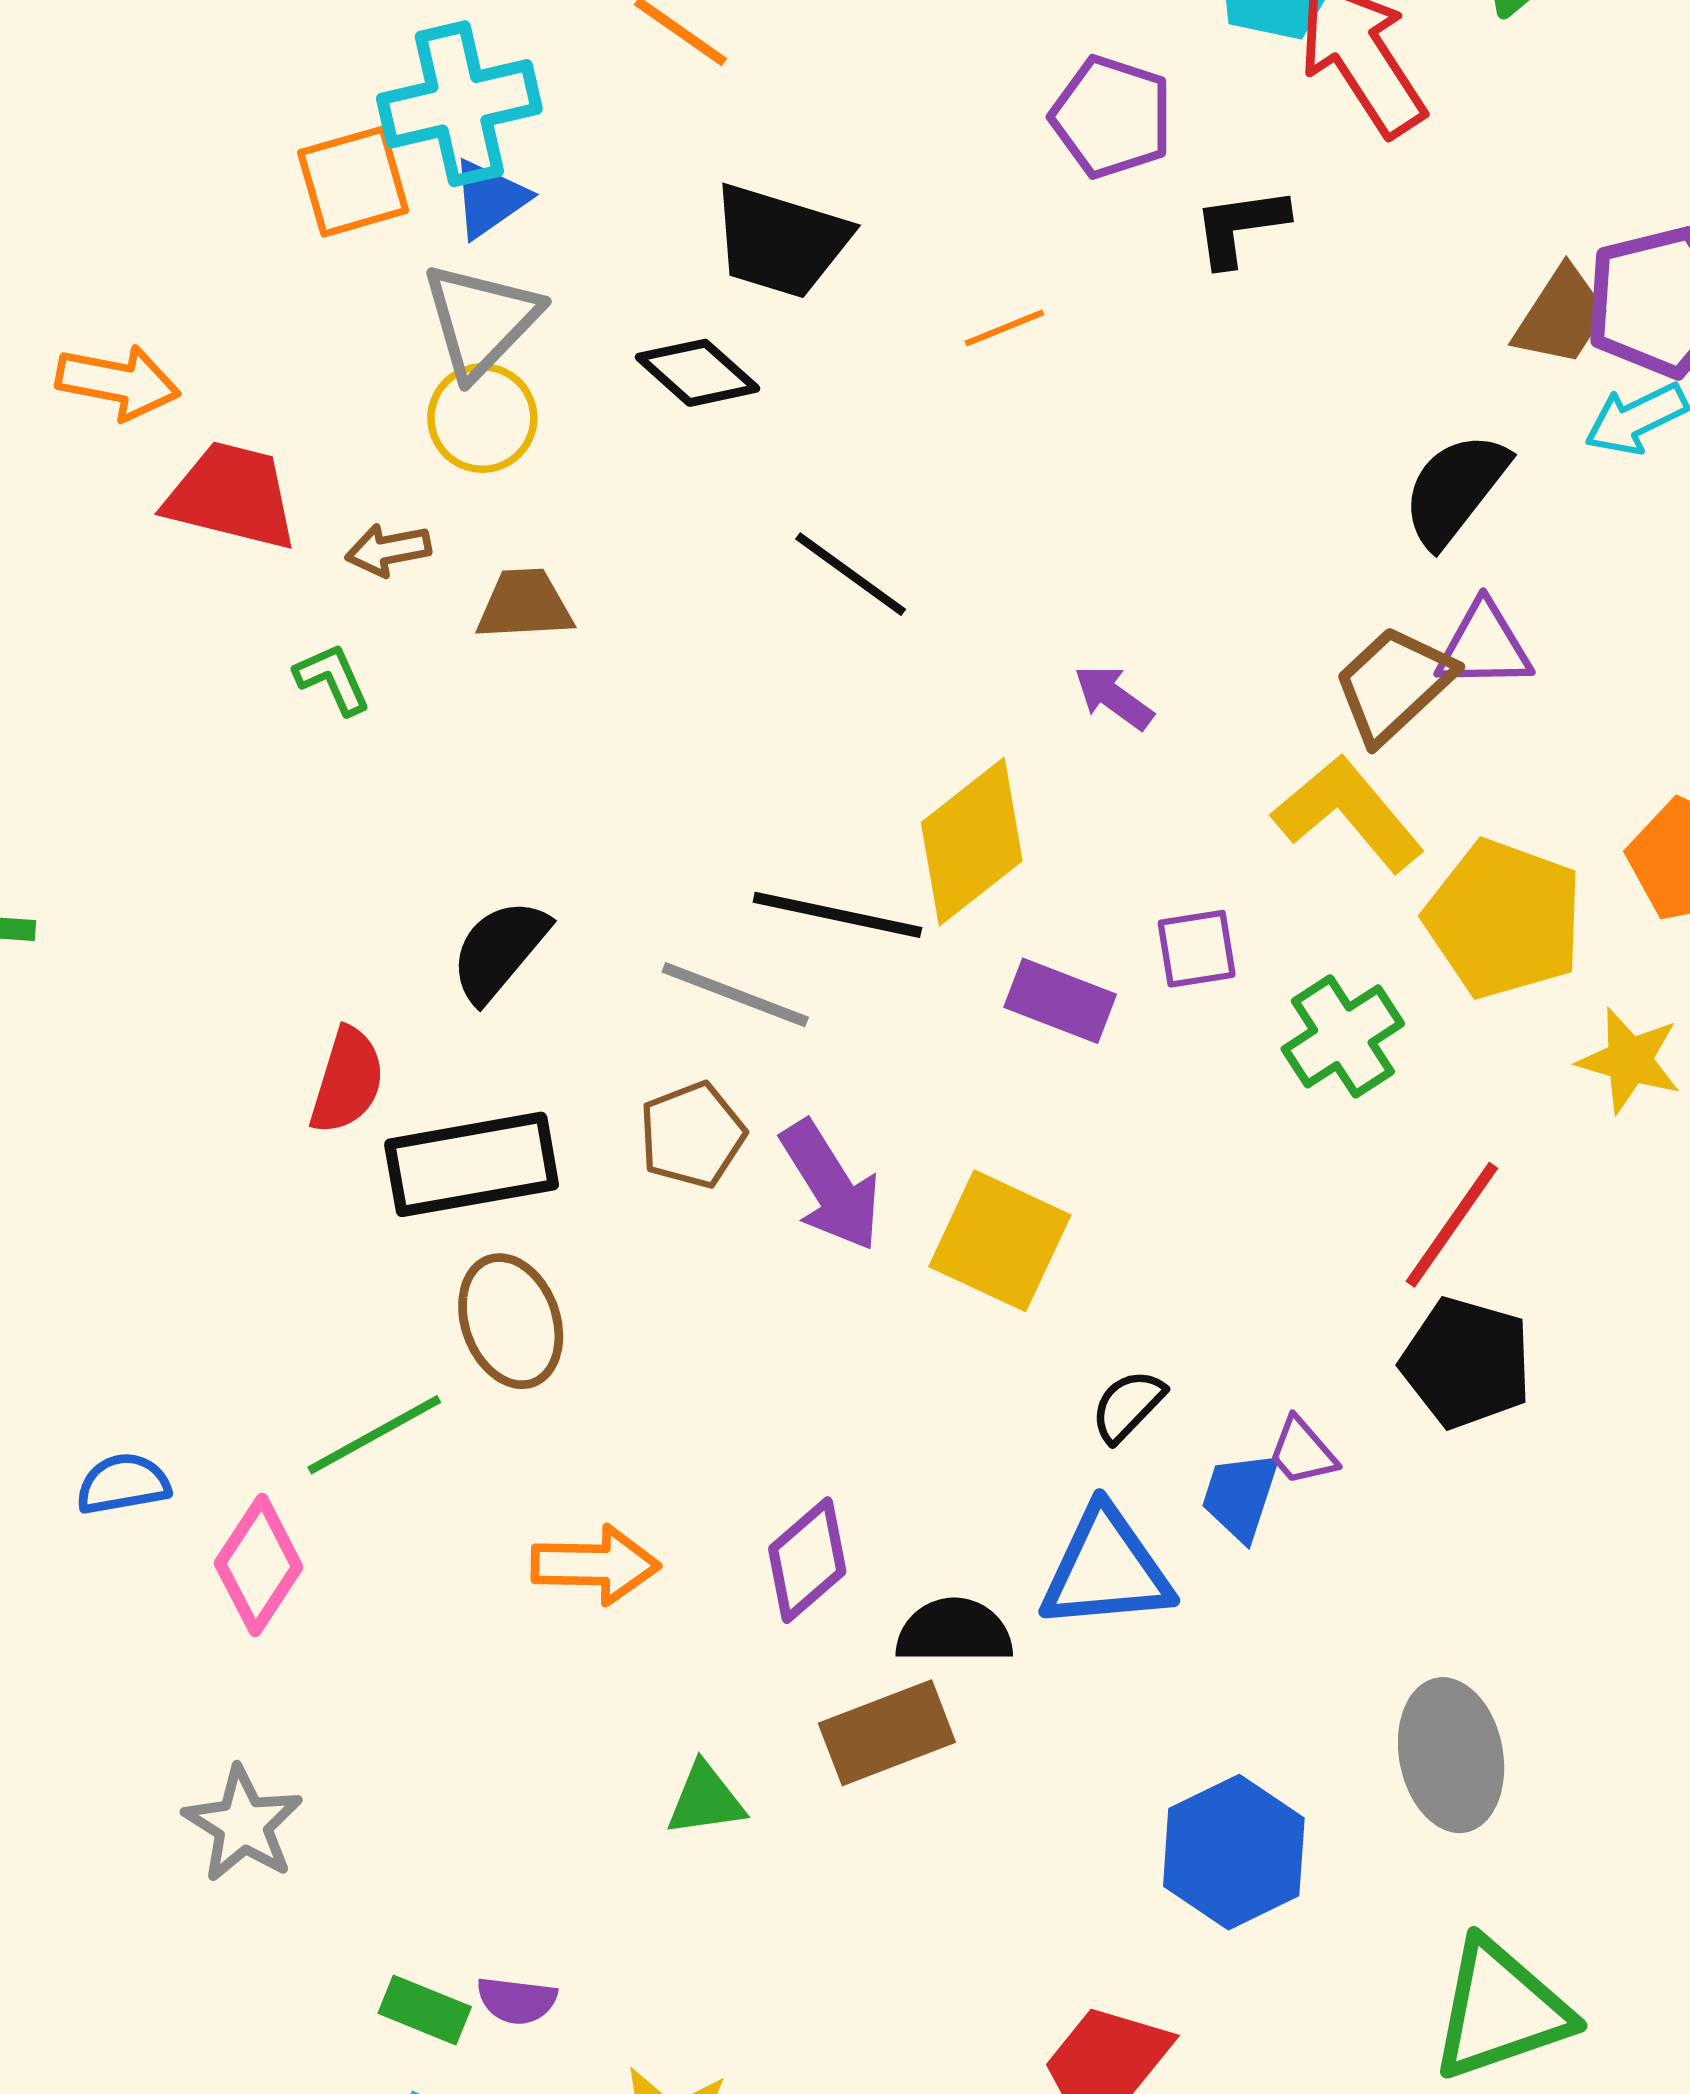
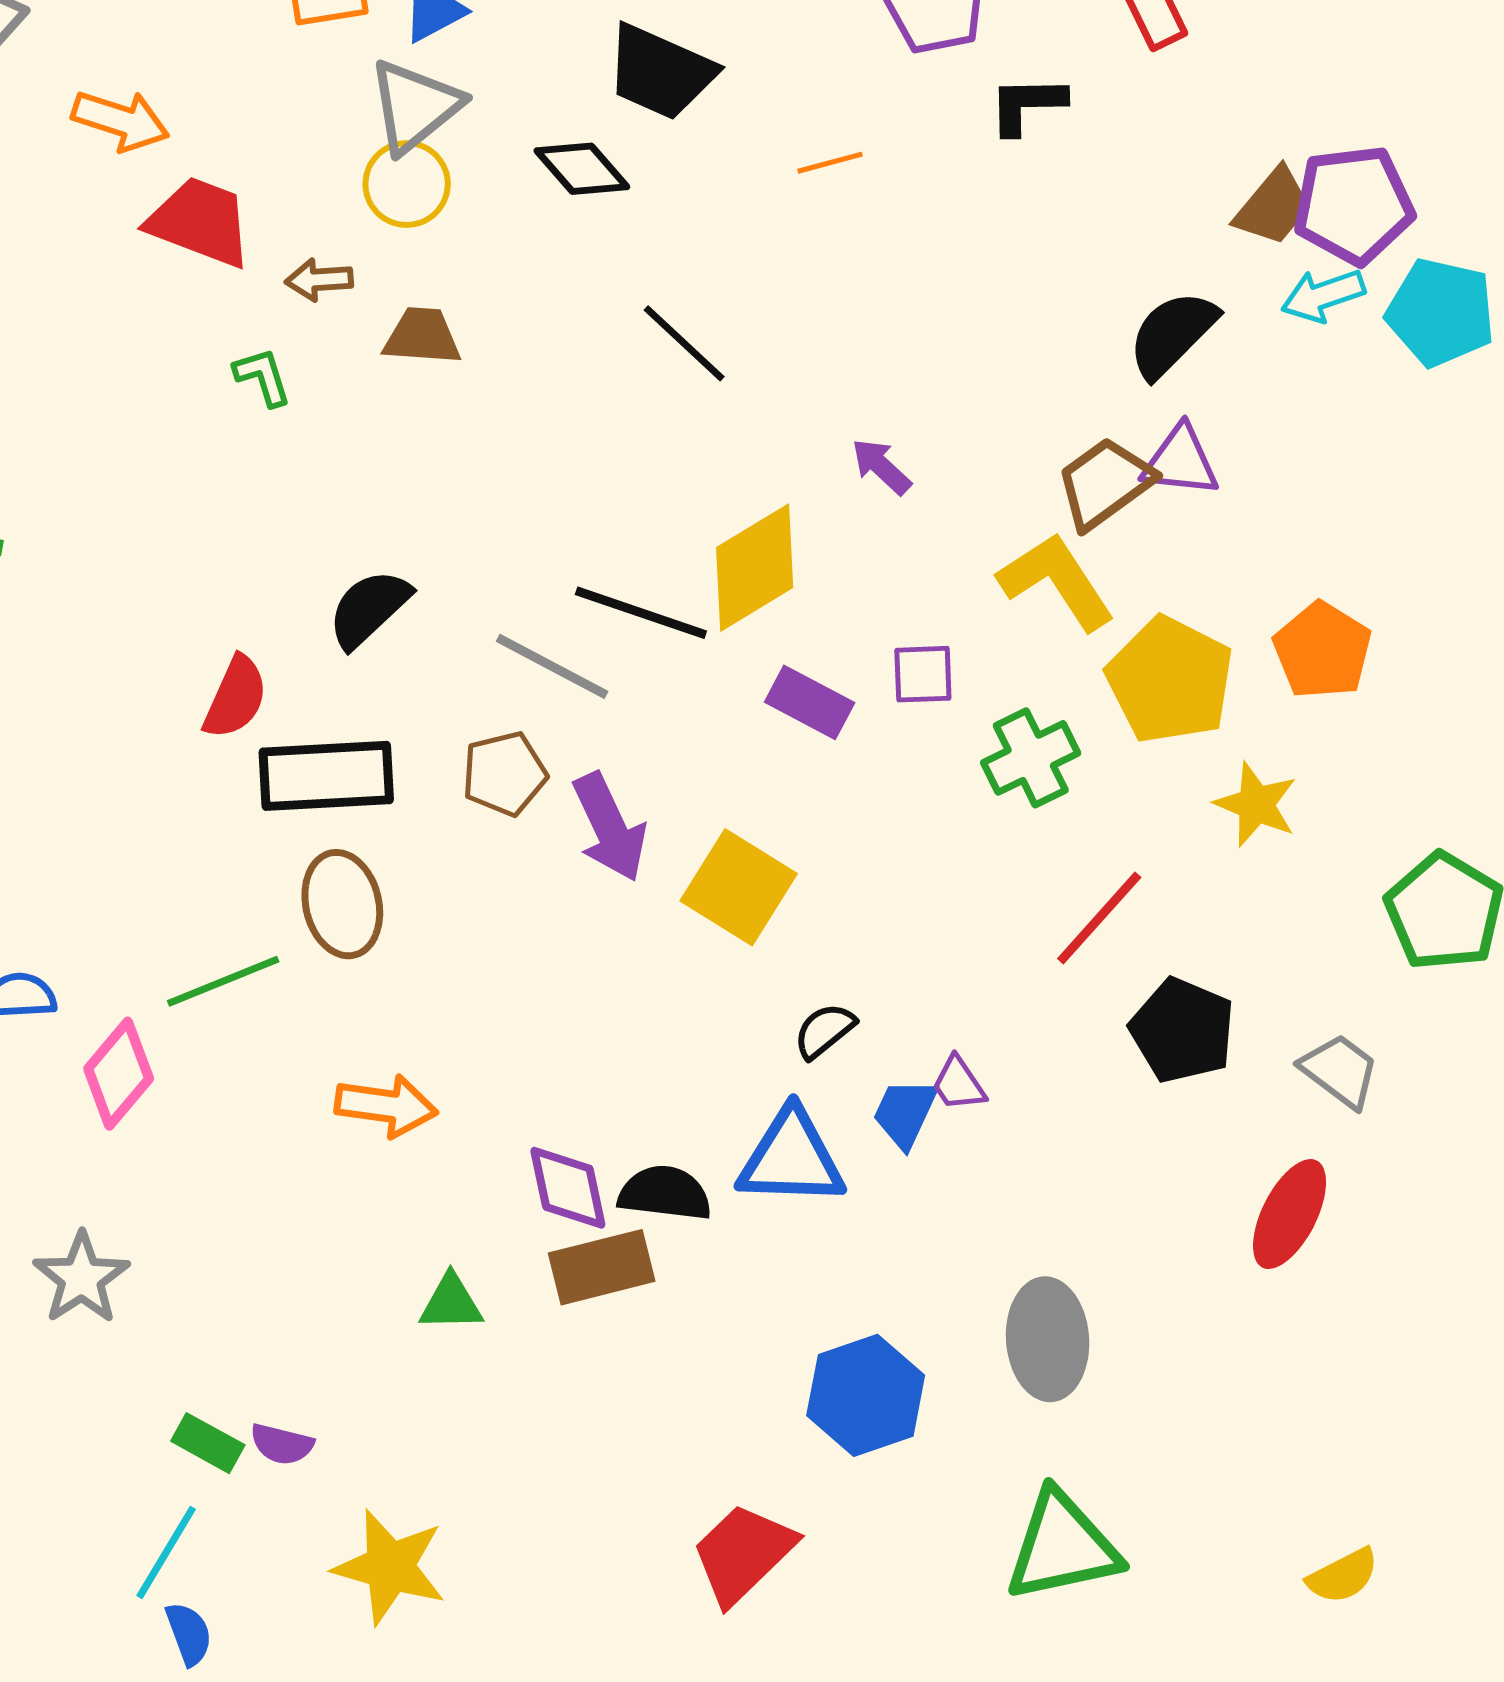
black pentagon: (1466, 1363) -> (1182, 1030), moved
purple diamond: (807, 1560) -> (568, 1188), moved, turned -68

